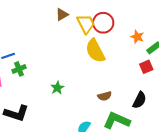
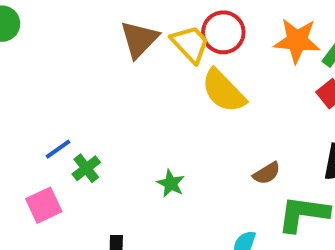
brown triangle: (62, 15) -> (139, 39), size x1.5
orange star: (137, 37) -> (297, 41), size x1.6

